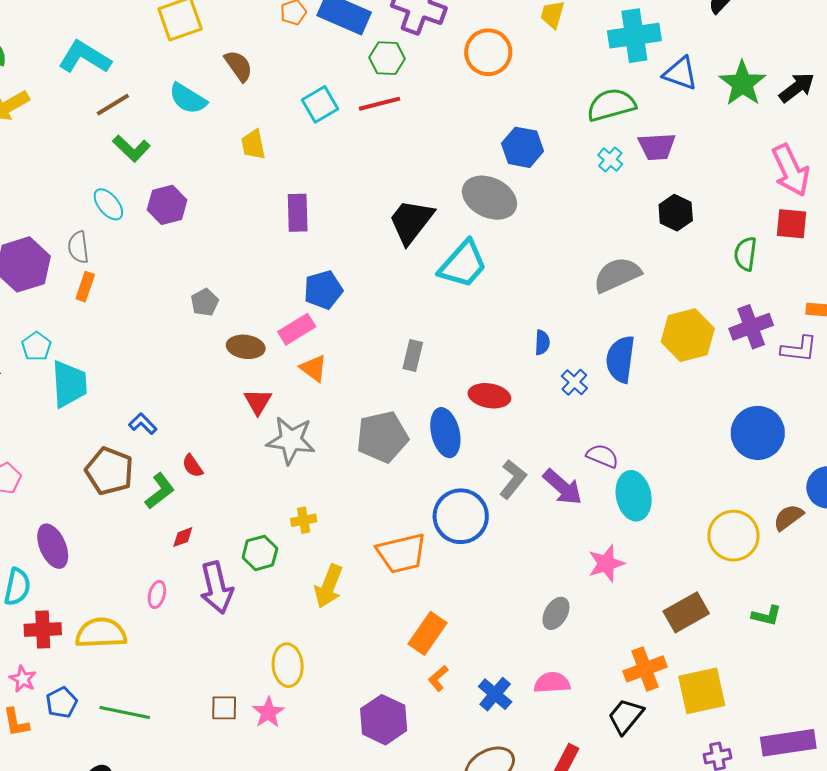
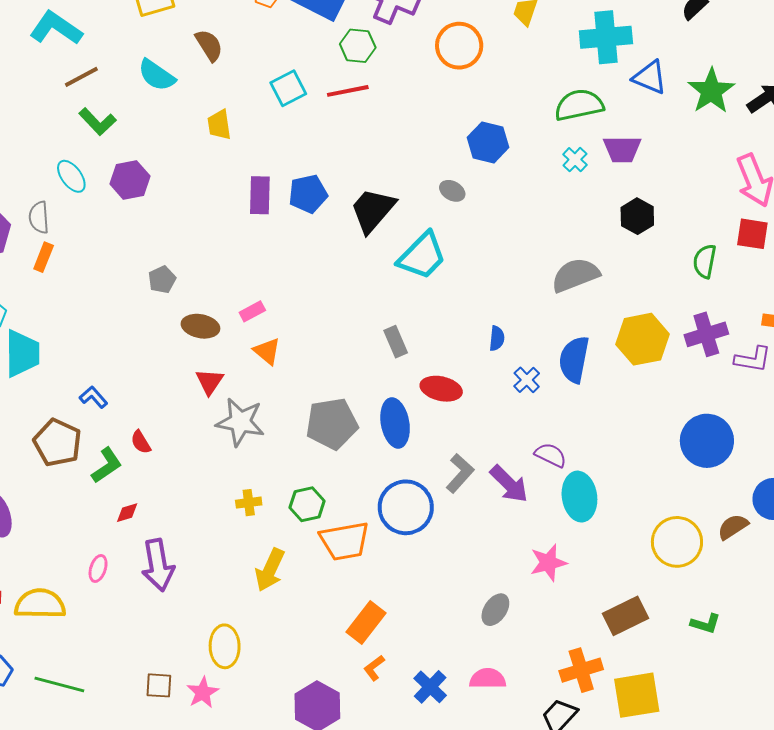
gray ellipse: (489, 198) -> (452, 191), size x0.5
blue pentagon: (323, 290) -> (308, 194), moved
pink rectangle: (297, 329) -> (252, 311), size x0.7
gray rectangle: (413, 356) -> (396, 342), moved, turned -40
green hexagon: (260, 553) -> (307, 504), moved

